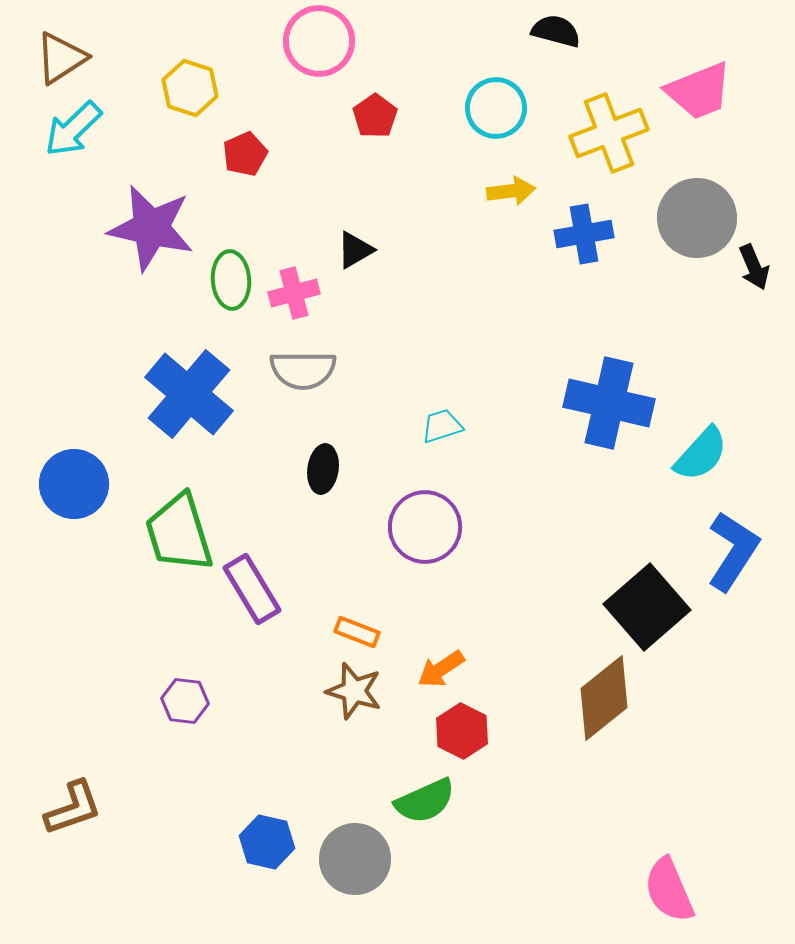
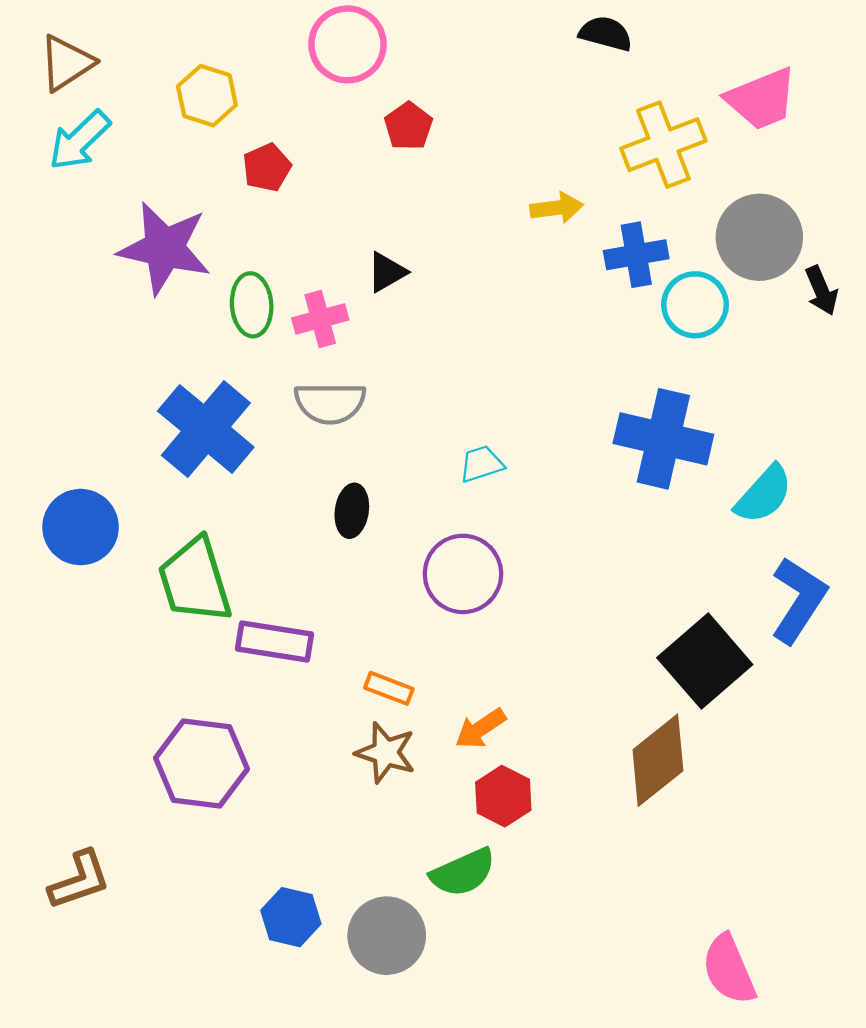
cyan circle: (496, 108) -> (695, 305), moved
purple rectangle: (252, 589) -> (274, 641), turned -50
purple hexagon: (185, 701) -> (201, 763), size x1.8

